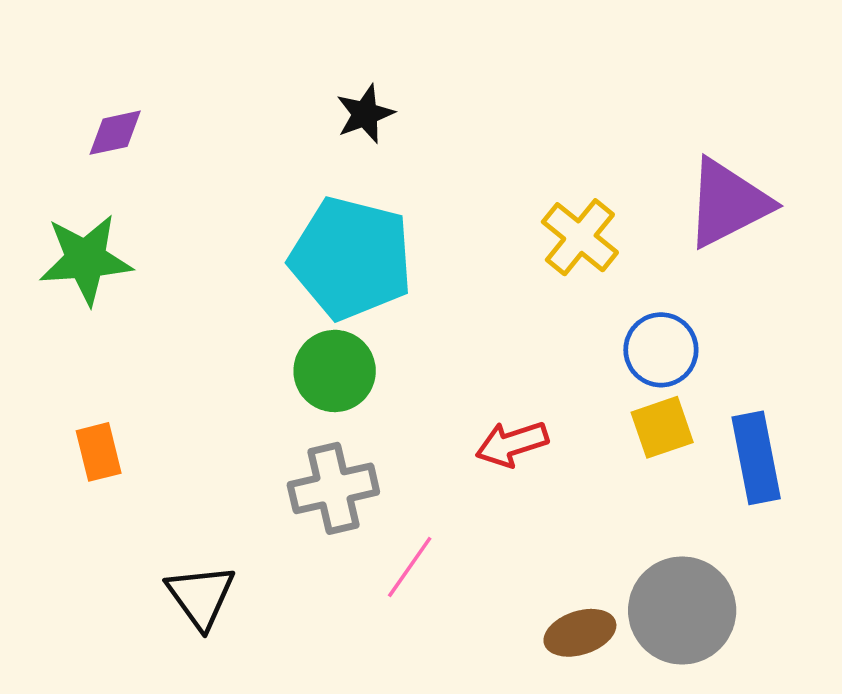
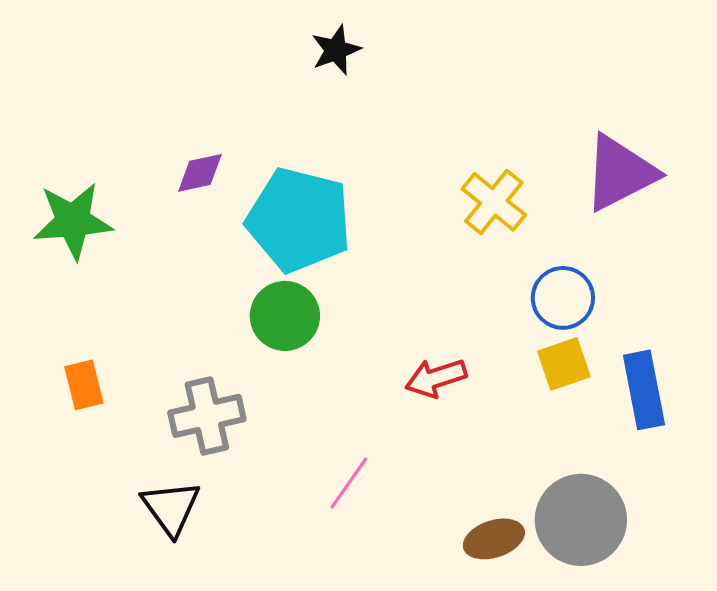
black star: (365, 114) -> (336, 50), moved
purple diamond: (115, 133) -> (200, 173), moved
gray cross: (333, 488) -> (207, 416), moved

